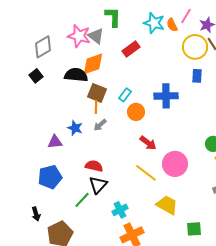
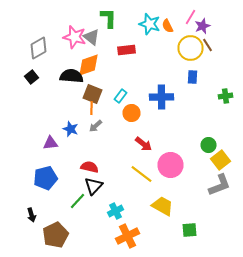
pink line: (186, 16) -> (190, 17), moved
red rectangle: (131, 49) -> (126, 50), turned 30

